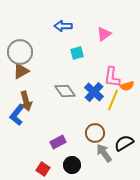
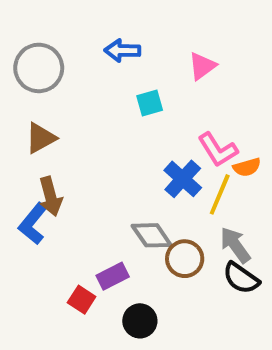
gray circle: (20, 52) -> (39, 68), moved
pink L-shape: (112, 77) -> (218, 150), turned -40
gray diamond: (65, 91) -> (152, 235), moved
black semicircle: (124, 143) -> (241, 278), turned -114
gray arrow: (104, 153) -> (235, 245), moved
red square: (43, 169) -> (82, 300), moved

